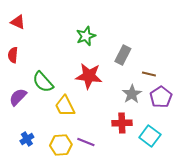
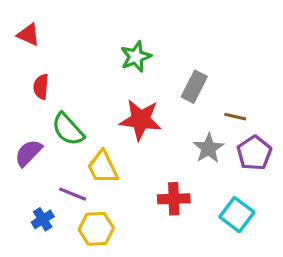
red semicircle: (13, 55) -> (41, 87), moved
red cross: (122, 123) -> (174, 199), moved
purple line: (86, 142) -> (73, 194), moved

